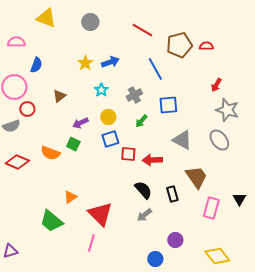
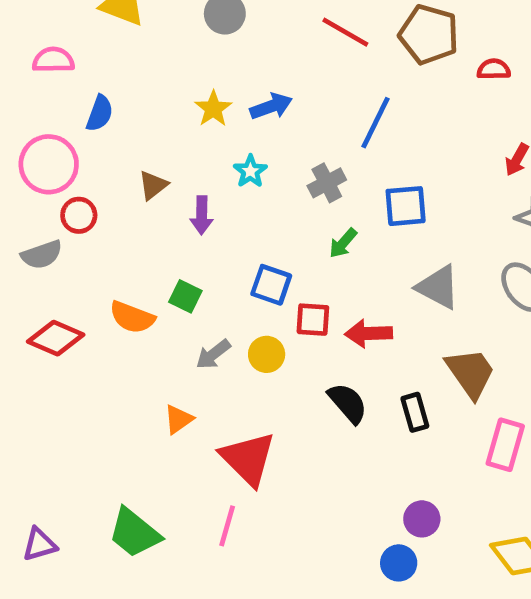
brown pentagon: (179, 45) -> (429, 35), moved, turned 30
blue line: (155, 69) -> (375, 123), turned 55
yellow circle: (108, 117) -> (267, 354), moved
purple arrow: (80, 123) -> (202, 215), moved, turned -63
blue square: (110, 139) -> (271, 285), turned 36
gray arrow: (144, 215) -> (213, 354), moved
green trapezoid: (51, 221) -> (134, 533), moved
blue circle: (155, 259) -> (399, 563), moved

